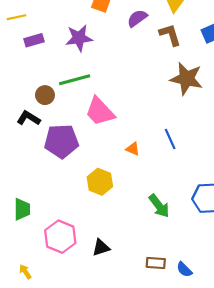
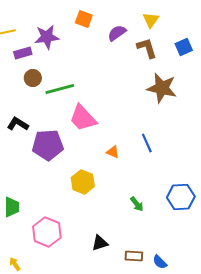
purple star: (79, 38) -> (47, 37), moved
brown circle: (45, 95) -> (33, 78), moved
green arrow: (159, 206) -> (137, 204), size x0.7
black triangle: (101, 248) -> (100, 243), moved

